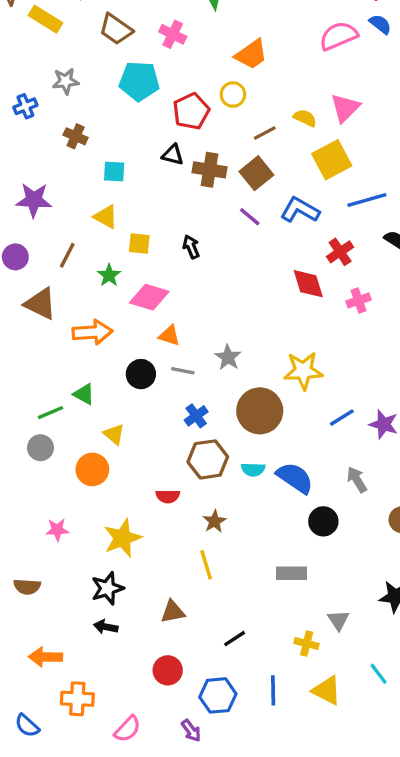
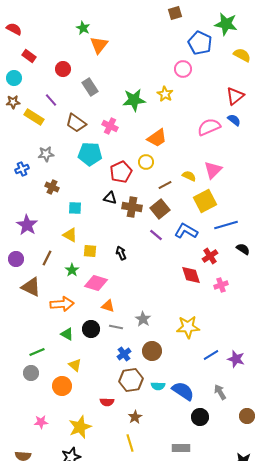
purple star: (34, 200) -> (27, 225), turned 30
green triangle: (84, 394) -> (67, 334), moved
brown circle: (260, 411) -> (152, 351), moved, size x0.7

